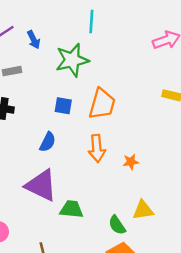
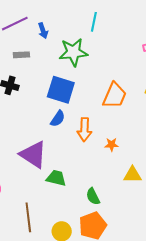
orange trapezoid: (102, 104) -> (115, 95), moved
blue square: (63, 106) -> (61, 90), size x1.8
blue semicircle: (48, 142) -> (58, 119), moved
yellow triangle: (143, 210) -> (132, 175), moved

